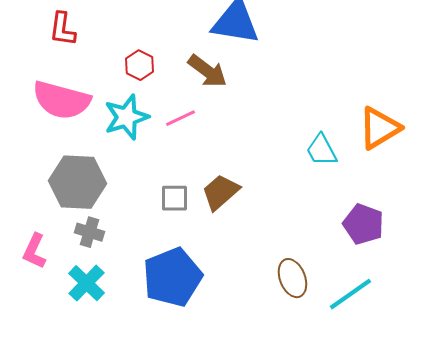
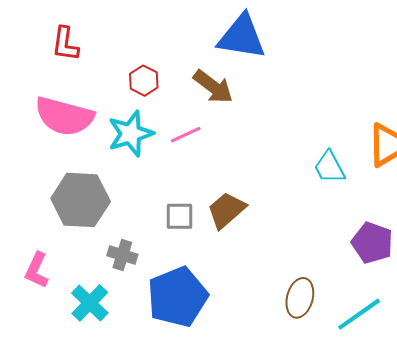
gray cross: (89, 232) -> (122, 255), moved
brown ellipse: (292, 278) -> (300, 298), turned 36

